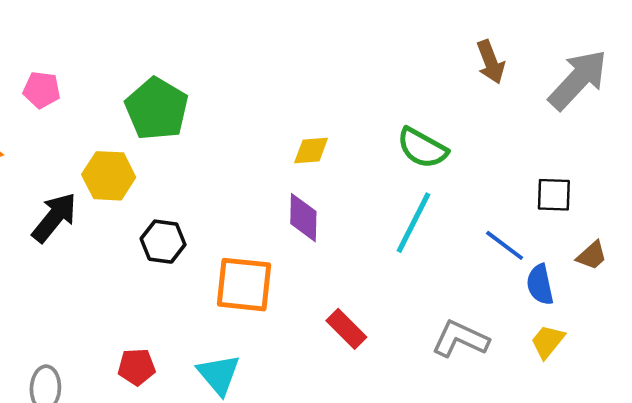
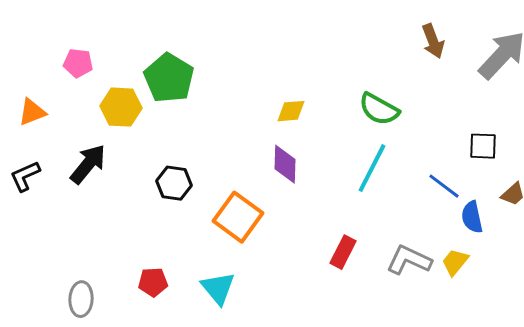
yellow hexagon: (109, 176) -> (121, 107), moved
orange square: (244, 285) -> (238, 217), turned 30
red rectangle: (346, 329) -> (343, 252), moved, turned 72
yellow trapezoid: (548, 342) -> (455, 262), moved

